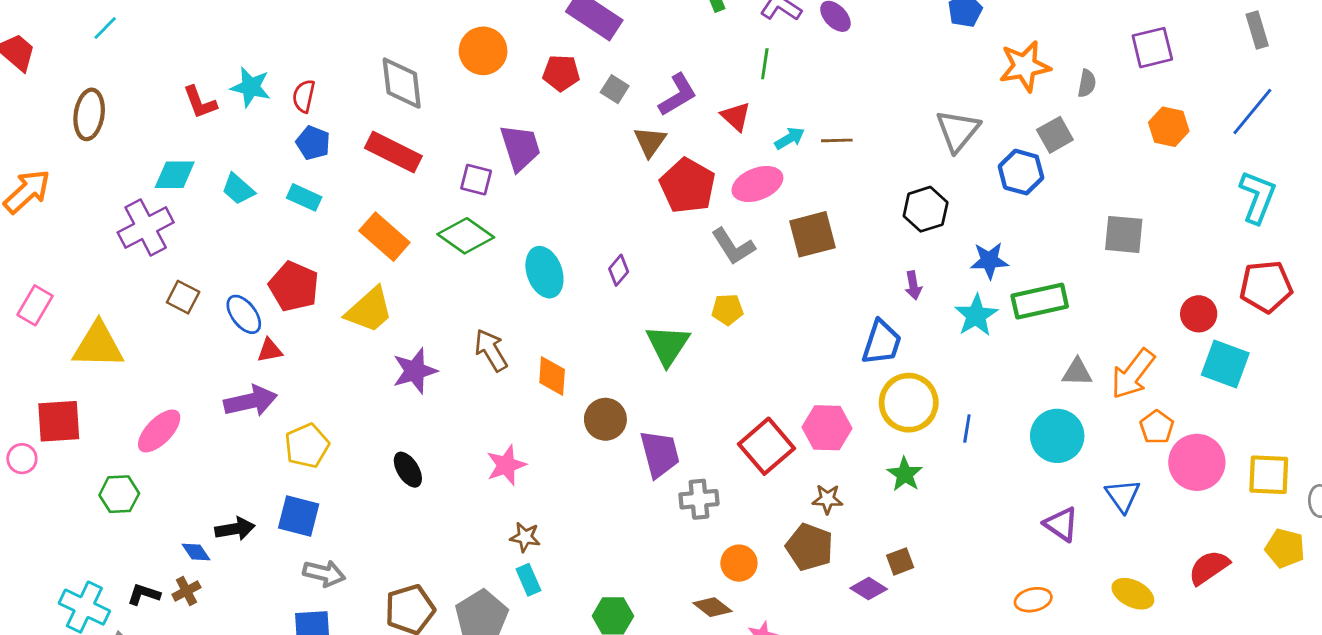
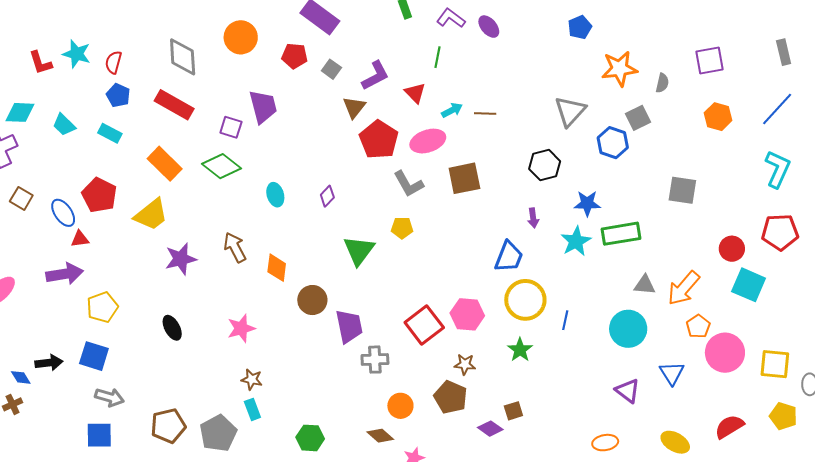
cyan ellipse: (544, 272) -> (275, 195), size x0.7

